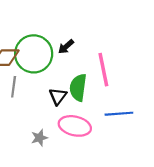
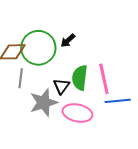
pink line: (103, 70) -> (104, 79), moved
gray star: (39, 138) -> (44, 103), moved, size x1.8

